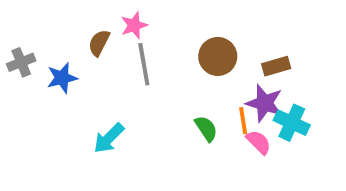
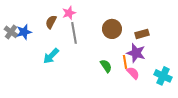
gray cross: (21, 62) -> (11, 32), turned -32
blue star: (62, 78) -> (24, 32), moved
cyan cross: (292, 123) -> (163, 76), moved
cyan arrow: (109, 138) -> (51, 56), moved

